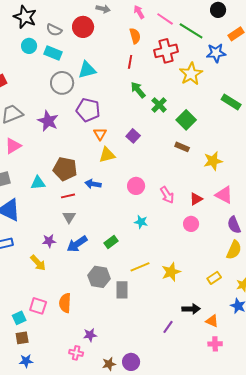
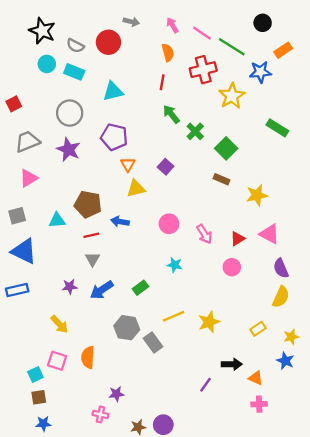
gray circle: (62, 83) -> (70, 113), moved
yellow arrow: (38, 263) -> (59, 324), moved
gray rectangle: (122, 290) -> (153, 343), turned -36

